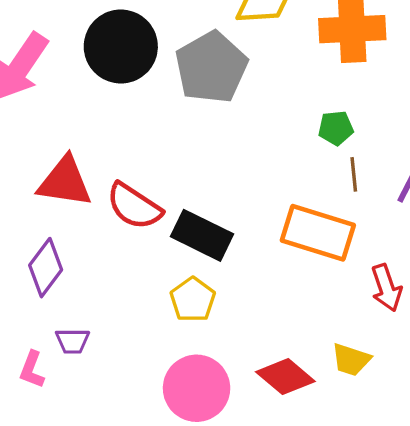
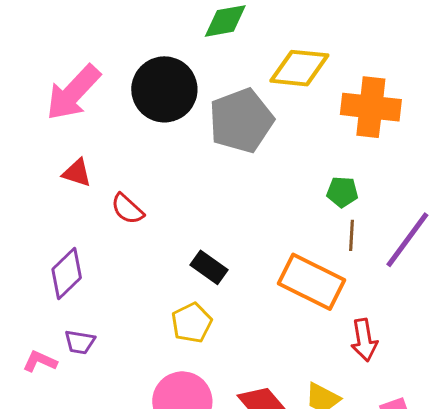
red triangle: (65, 182) -> (77, 173), moved, size x0.6
red semicircle: (134, 206) -> (127, 209), moved, size x0.7
black rectangle: (202, 235) -> (209, 267), size x0.7
pink L-shape: (32, 370) -> (40, 361), turned 84

